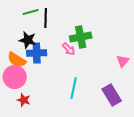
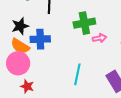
black star: (28, 40) -> (20, 26), moved, turned -30
pink arrow: (69, 49) -> (100, 38), moved, turned -56

